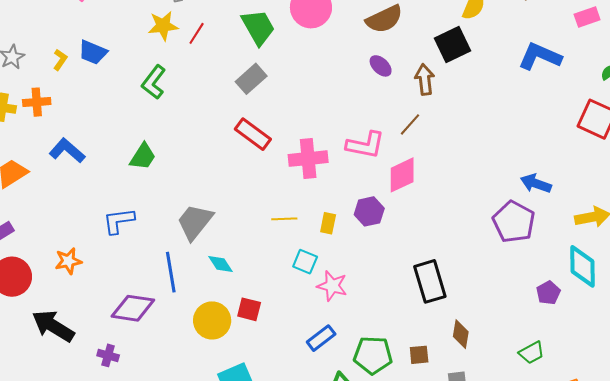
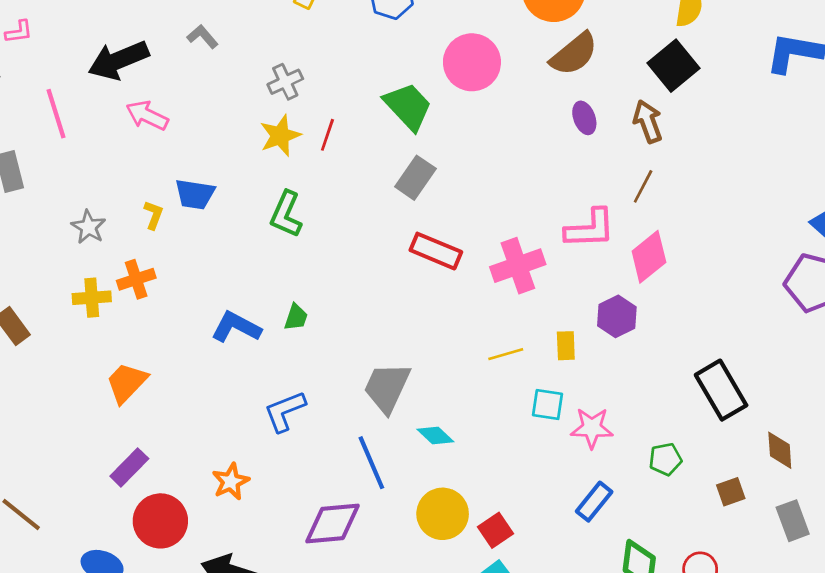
purple ellipse: (381, 66) -> (584, 118), turned 40
blue L-shape: (67, 151) -> (236, 327), moved
green trapezoid: (143, 157) -> (296, 317), size x0.7
red square: (249, 309) -> (496, 530), moved, turned -35
green pentagon: (373, 355) -> (665, 459), moved, size x0.6

